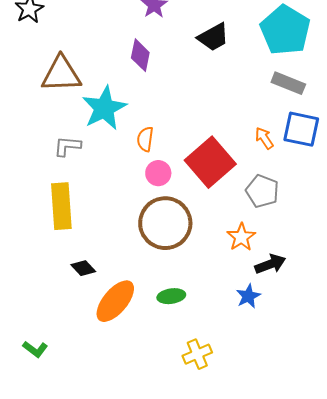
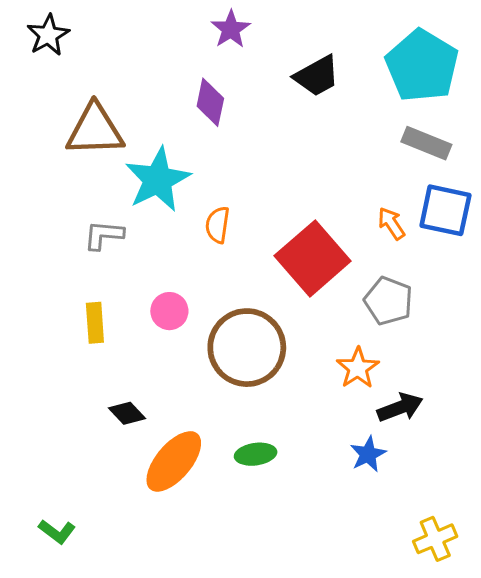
pink circle: (158, 173) -> (169, 311), moved
yellow rectangle: (61, 206) -> (95, 323), size x0.6
yellow cross: (197, 354) -> (435, 539), moved

